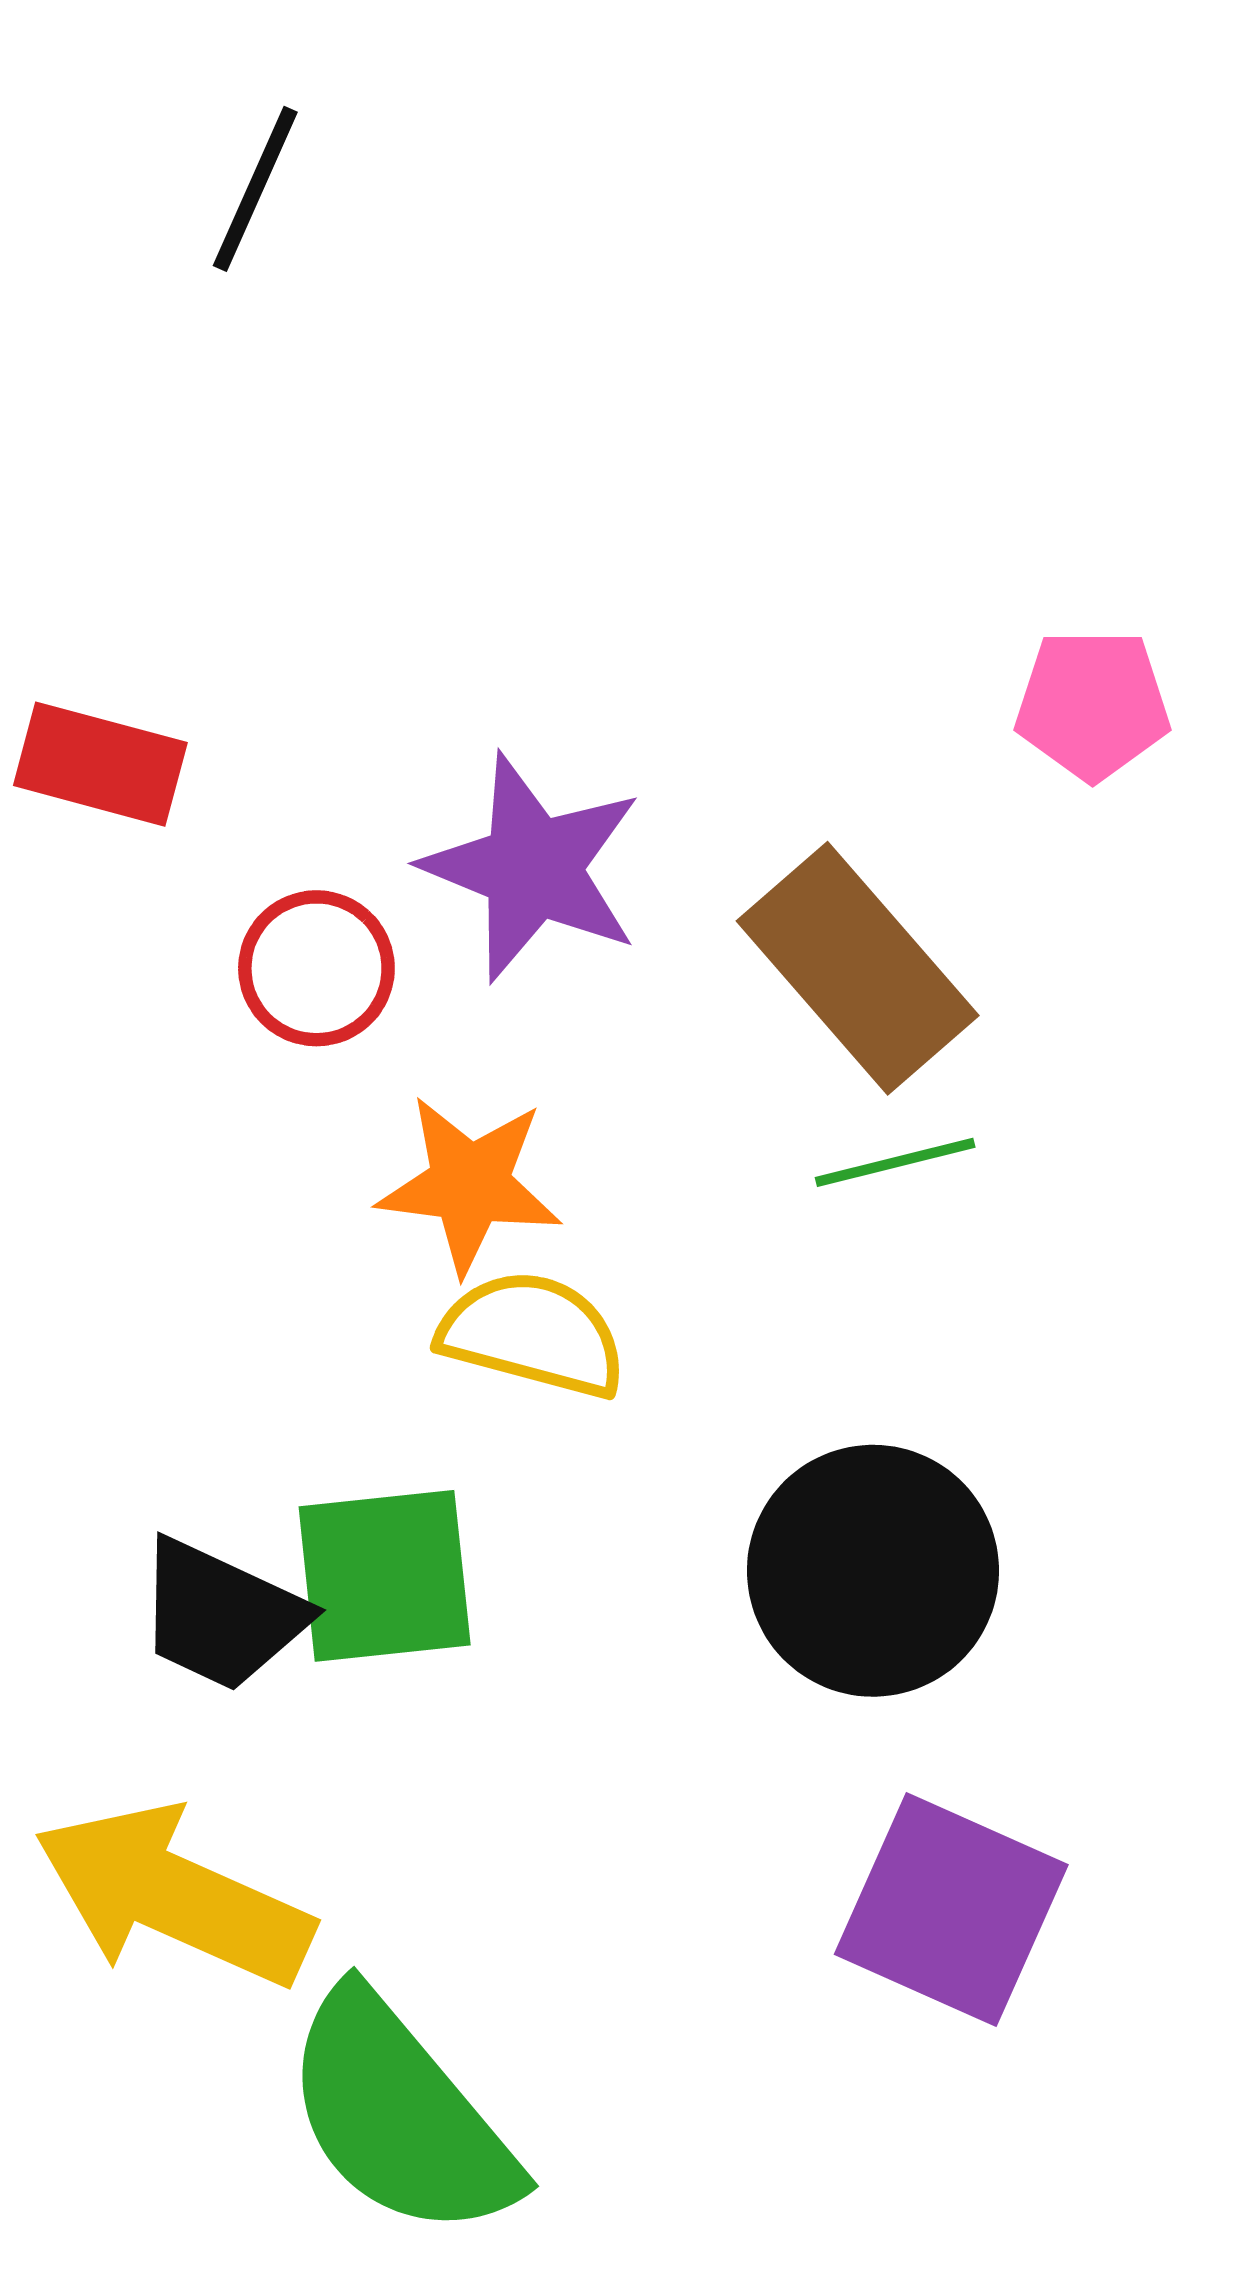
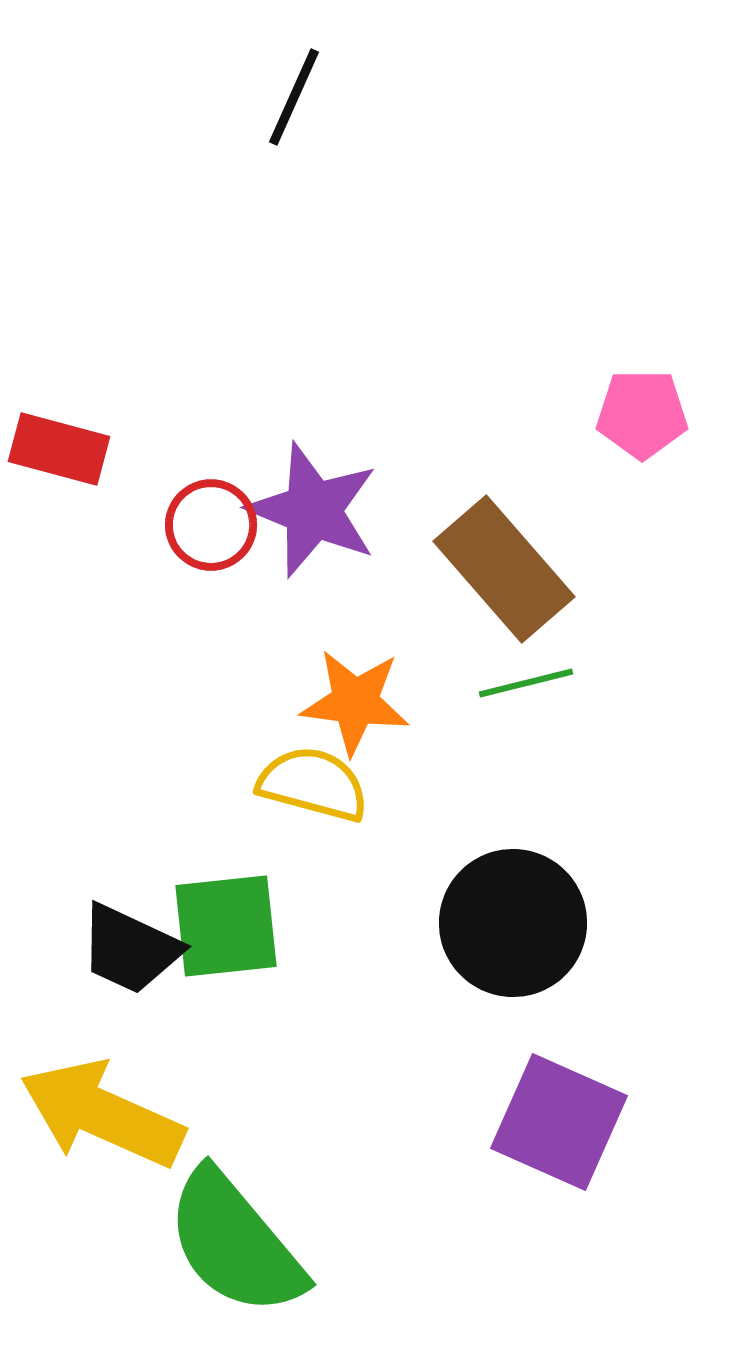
black line: (255, 189) -> (294, 97), moved
red circle: (316, 968) -> (211, 525), moved
orange star: (470, 1184) -> (355, 702), moved

